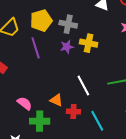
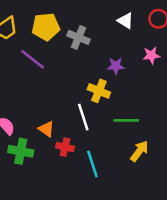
yellow cross: (89, 43) -> (99, 91), moved
purple star: (67, 47) -> (116, 66), moved
purple line: (36, 48) -> (33, 59), turned -45

